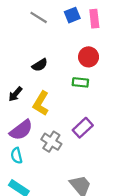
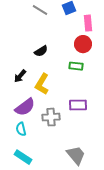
pink rectangle: (94, 19) -> (88, 23), moved
purple rectangle: (83, 128) -> (78, 105), turned 42
gray cross: (51, 142) -> (51, 117), turned -36

